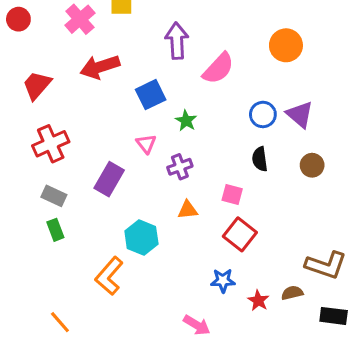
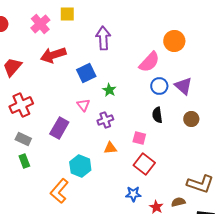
pink semicircle: (218, 68) -> (149, 62), moved

